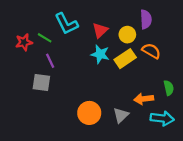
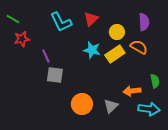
purple semicircle: (146, 19) -> (144, 22), moved
red triangle: (100, 30) -> (91, 19), moved
green line: (45, 38) -> (13, 19), moved
gray square: (41, 82) -> (55, 75), moved

